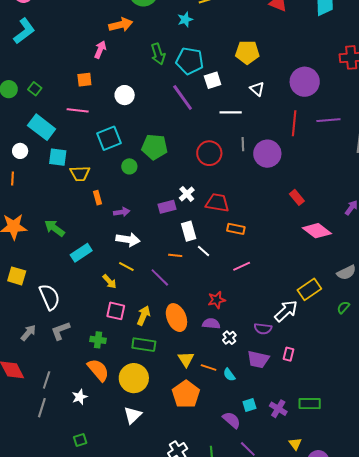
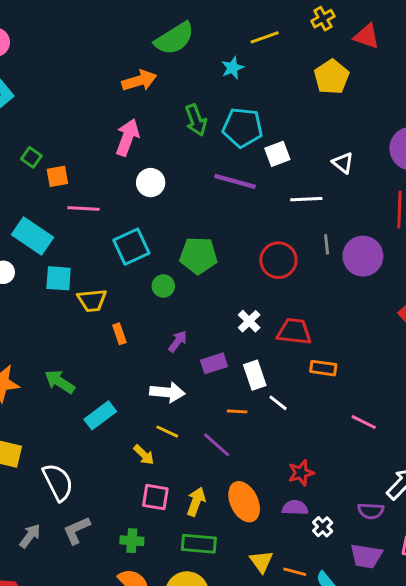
pink arrow: (100, 50) -> (127, 137), moved, size x1.4
yellow pentagon: (247, 52) -> (331, 77), moved, turned -30
orange square: (84, 80) -> (57, 176), moved
green square: (35, 89) -> (31, 157), moved
purple line: (183, 97) -> (235, 181), turned -36
purple rectangle: (167, 207) -> (214, 363), moved
purple arrow: (122, 212) -> (178, 341), moved, turned -42
pink line: (242, 266) -> (364, 422), moved, turned 54

